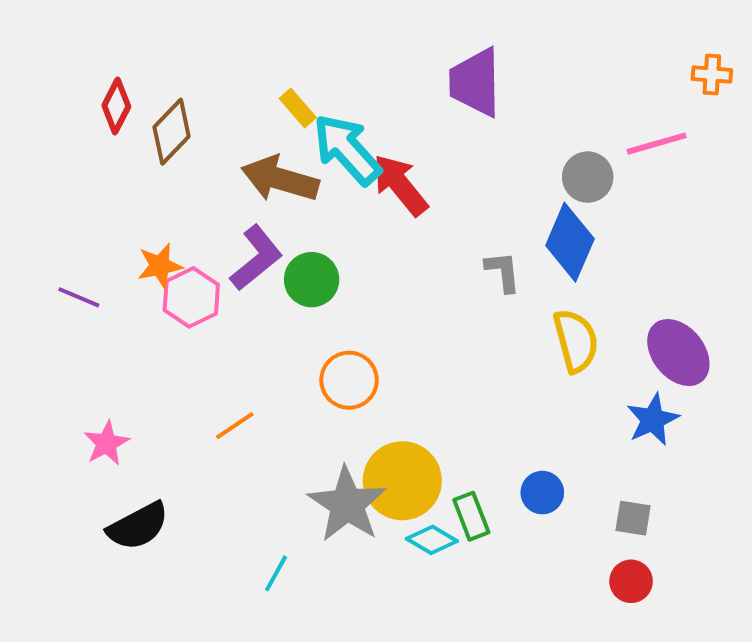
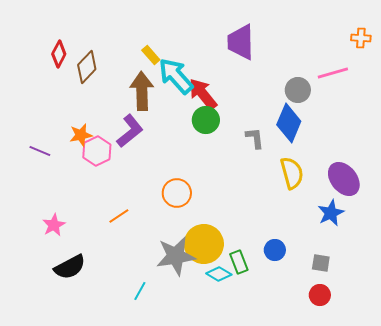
brown arrow: (280, 179) -> (142, 91), turned 72
green circle: (312, 280) -> (206, 120), moved
gray star: (347, 504) -> (176, 256), turned 30

